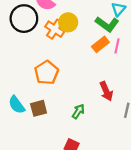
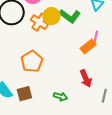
green L-shape: (107, 24) -> (70, 16), moved
orange rectangle: (100, 44) -> (88, 46), moved
green arrow: (78, 111) -> (60, 97), turned 72

